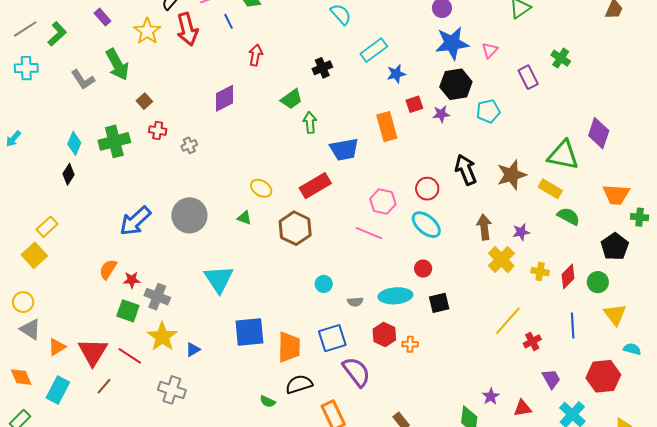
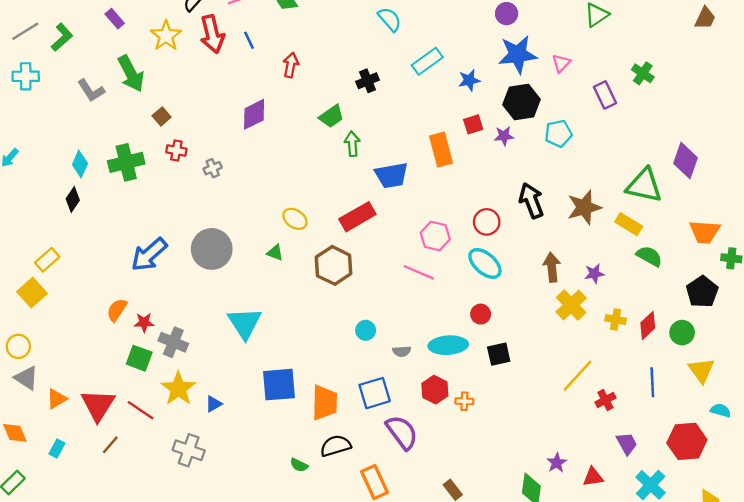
blue line: (229, 21) -> (249, 40), moved
blue star: (396, 74) -> (469, 80), moved
cyan rectangle: (58, 390) -> (57, 448), size x0.6

